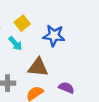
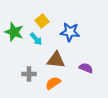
purple semicircle: (66, 88) -> (86, 68), moved

